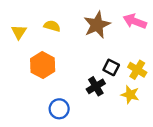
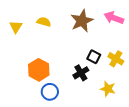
orange hexagon: (43, 65) -> (39, 70), moved
yellow star: (130, 95) -> (108, 89), moved

